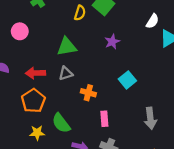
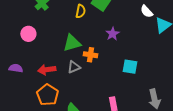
white semicircle: (152, 21) -> (147, 11), turned 112
cyan square: (127, 80) -> (130, 67), turned -35
orange cross: (88, 93) -> (91, 55), moved

